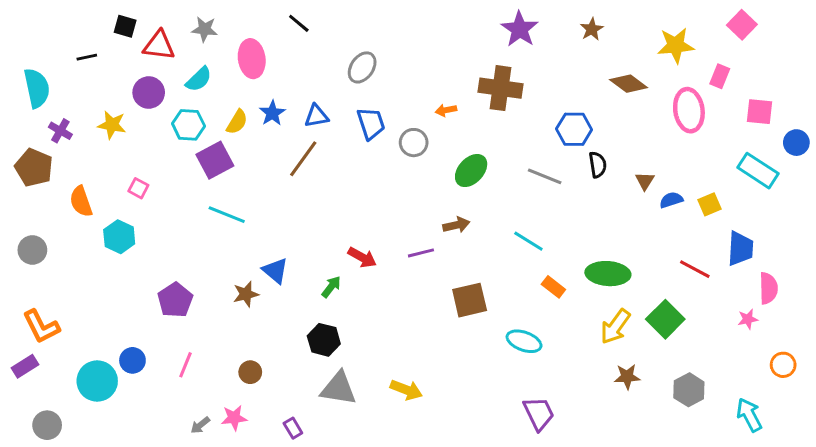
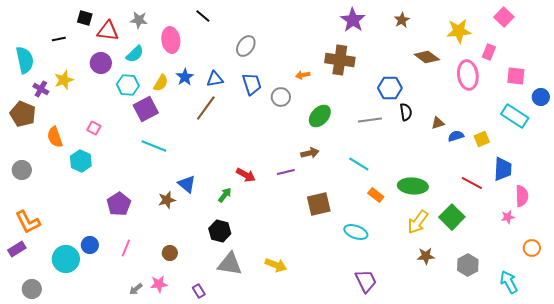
yellow star: (112, 125) -> (64, 80), moved, turned -30
gray line: (545, 176) -> (370, 120), turned -30
brown triangle: (645, 181) -> (438, 123), turned 40

